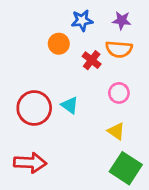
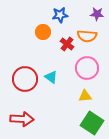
purple star: (122, 20) -> (97, 14), moved
pink circle: (119, 93) -> (87, 68), size x1.5
yellow triangle: (116, 131) -> (85, 96), turned -40

